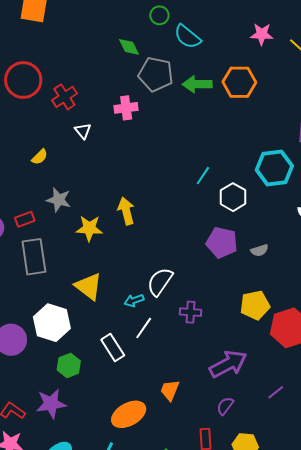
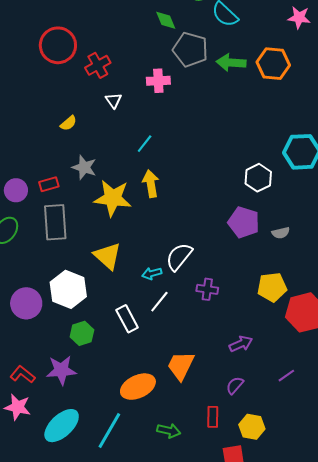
cyan line: (203, 176) -> (145, 144), moved
yellow star: (89, 228) -> (113, 198), size x1.4
purple arrow: (228, 364) -> (241, 344), size x0.6
orange trapezoid: (170, 390) -> (181, 366), size x1.4

